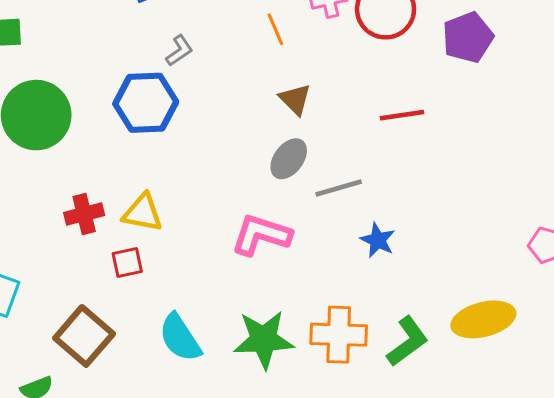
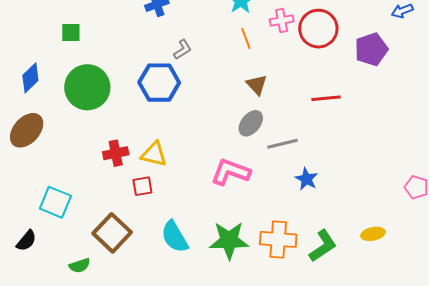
yellow ellipse: (483, 319) -> (373, 234), size x0.6

